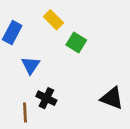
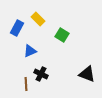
yellow rectangle: (53, 20) -> (38, 19), moved
blue triangle: (31, 65) -> (30, 51), turned 32

